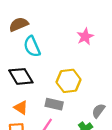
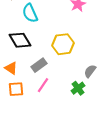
gray rectangle: (54, 104) -> (39, 65), moved, turned -49
orange triangle: (21, 107) -> (11, 68), moved

